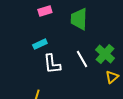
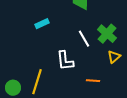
white L-shape: (52, 64) -> (65, 61), moved

